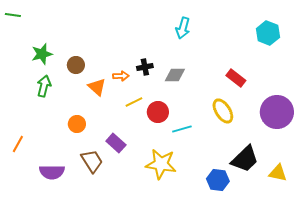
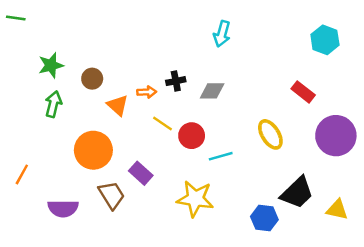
red rectangle: (236, 78) -> (303, 92), moved
yellow line: (134, 102) -> (162, 124), turned 60
orange circle: (77, 124) -> (93, 150), size x1.8

